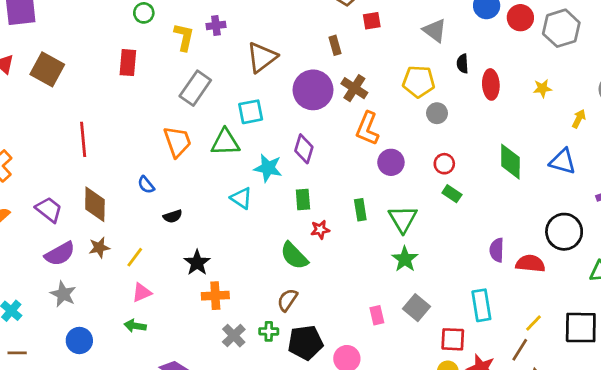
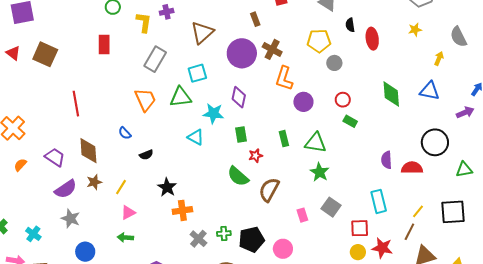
yellow star: (542, 88) -> (415, 30), moved
green triangle: (403, 219) -> (316, 143), turned -45
brown semicircle: (287, 300) -> (269, 190), moved, size x1.4

